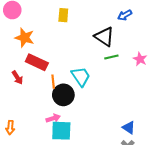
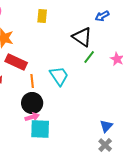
green line: (111, 57) -> (89, 57), turned -40
black circle: (63, 95) -> (32, 103), moved
blue triangle: (129, 128) -> (106, 126), turned 40

